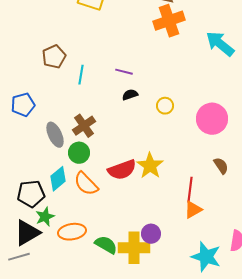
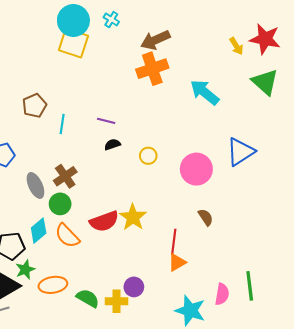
yellow cross: (134, 248) -> (116, 301), size x0.7

